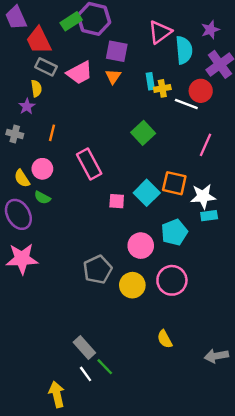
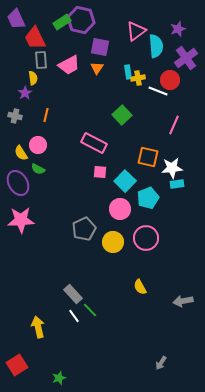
gray rectangle: (46, 67) -> (41, 60), turned 60
pink rectangle: (89, 164) -> (94, 143), moved, turned -35
cyan square: (147, 193) -> (125, 181), moved
yellow arrow: (57, 394) -> (38, 327), moved

